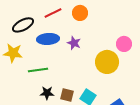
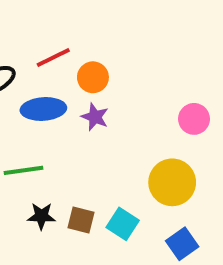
orange circle: (80, 13) -> (93, 77), moved
yellow circle: (107, 62) -> (172, 182), moved

